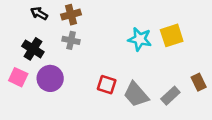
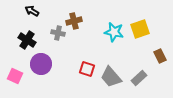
brown cross: (71, 15) -> (74, 21), moved
pink square: (18, 77) -> (15, 76), moved
brown rectangle: (199, 82) -> (160, 56), moved

